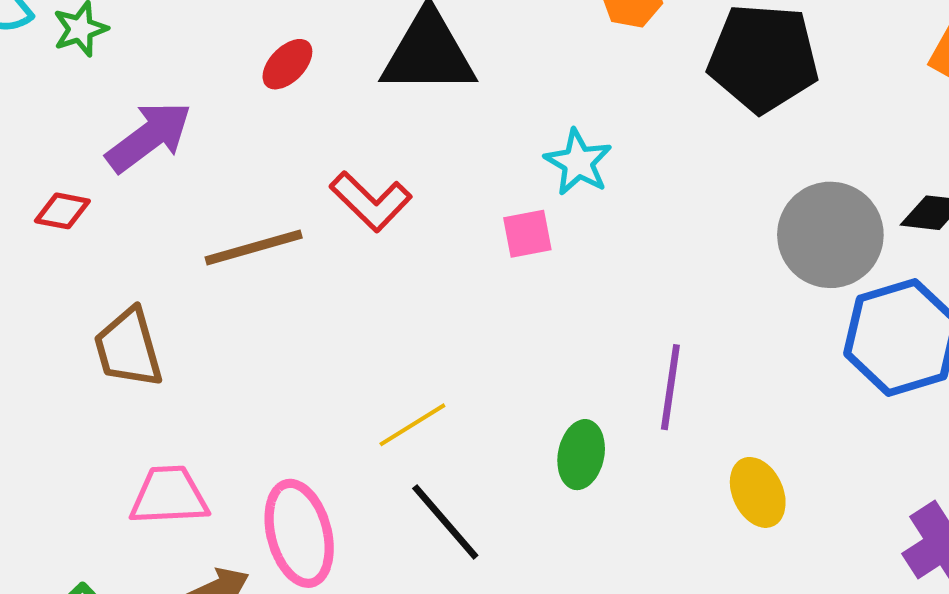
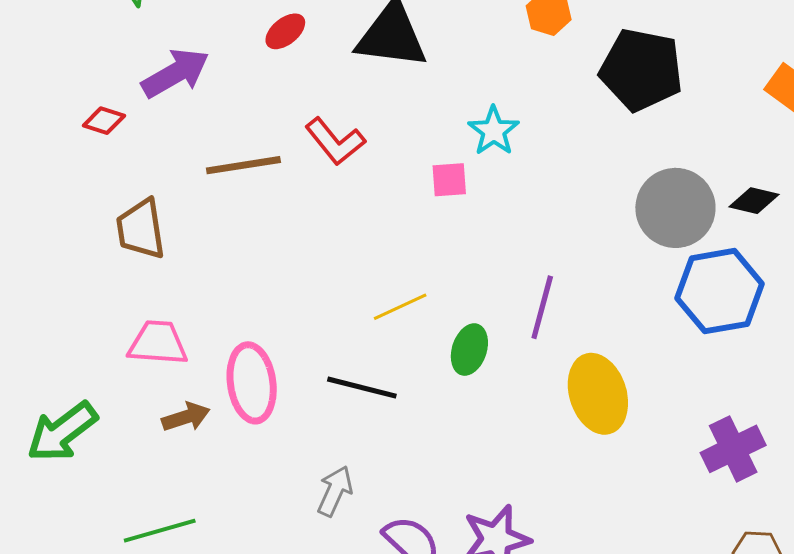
yellow line: (412, 425) -> (400, 307), moved
yellow ellipse: (758, 492) -> (598, 394), size x1.5
black line: (445, 522) -> (362, 388), turned -42

